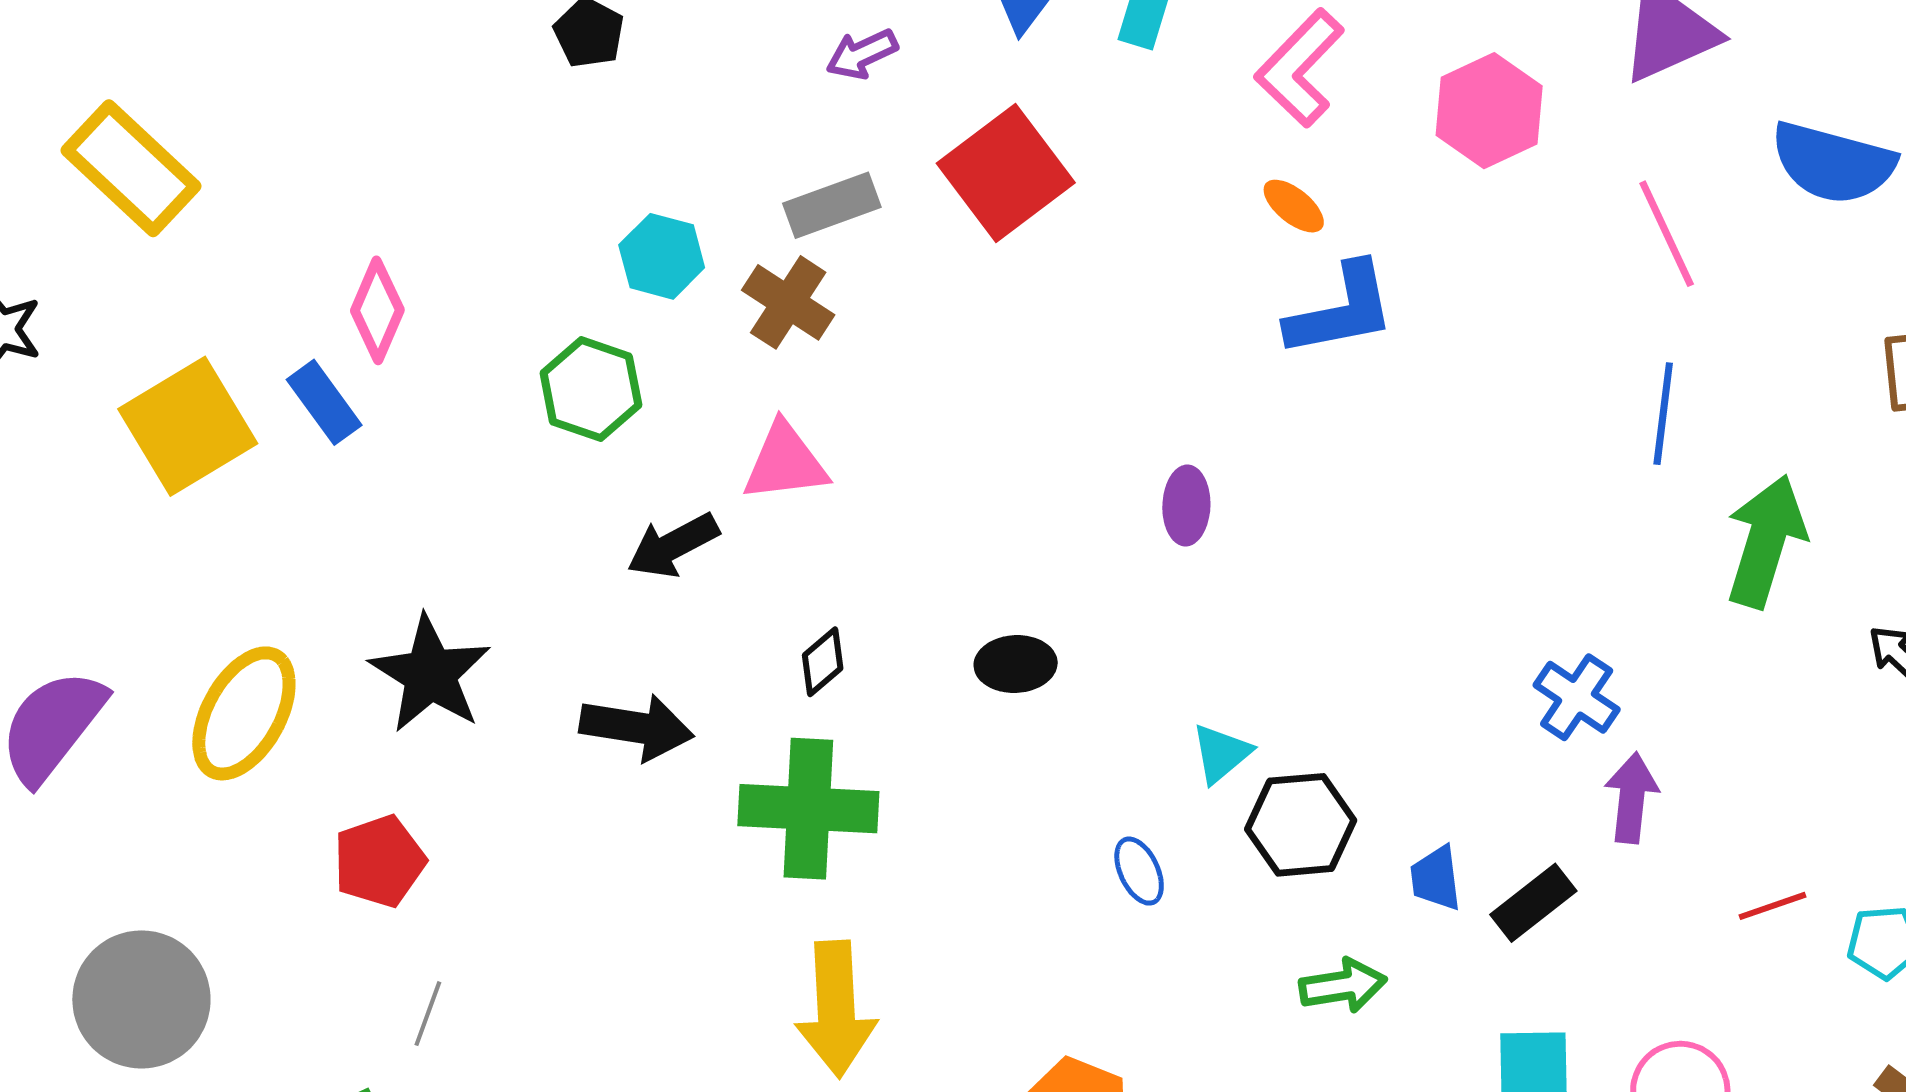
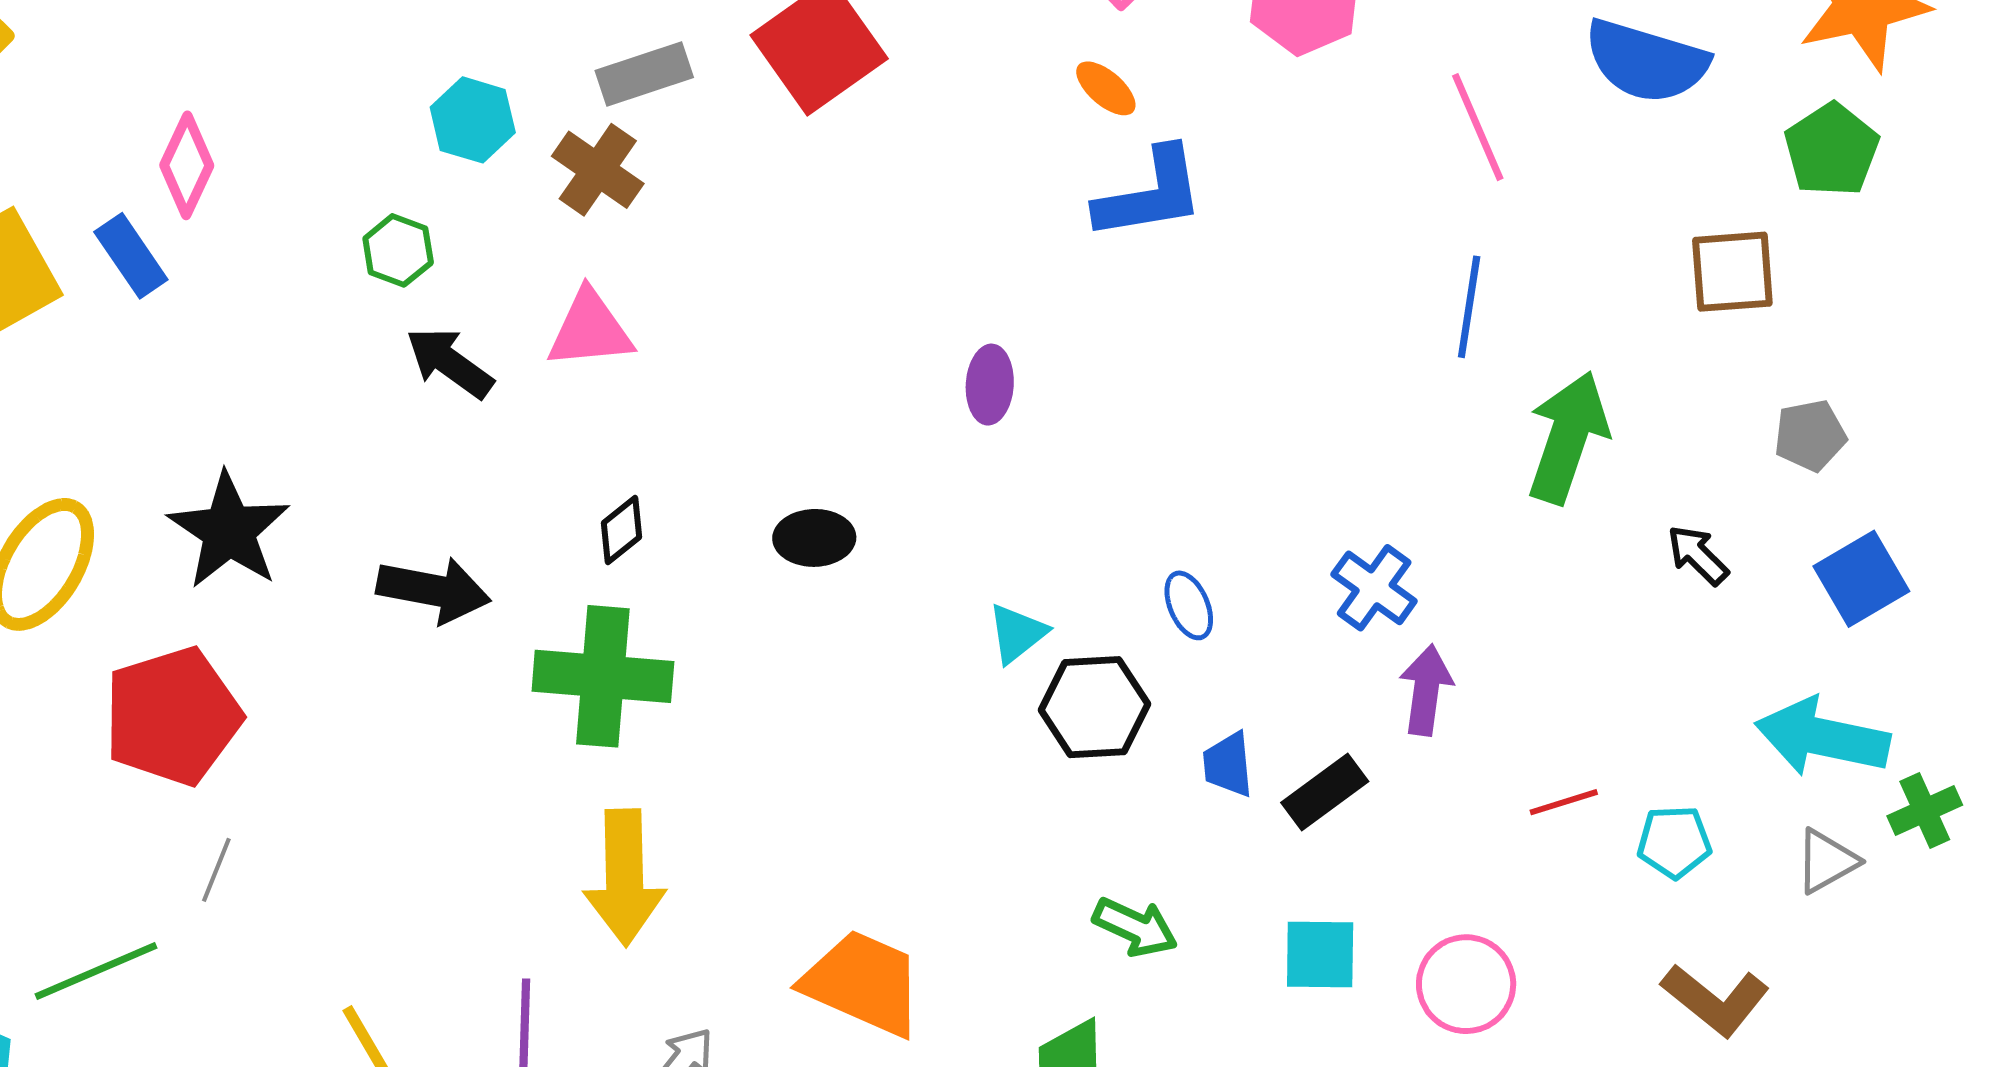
green hexagon: (591, 389) -> (398, 250), size x0.7
black arrow: (673, 545) -> (450, 363), moved, turned 62
red pentagon: (379, 861) -> (172, 716), size x1.5
blue ellipse: (1139, 871) -> (1189, 605), moved
green arrow: (1343, 986) -> (1135, 927), moved, turned 32

